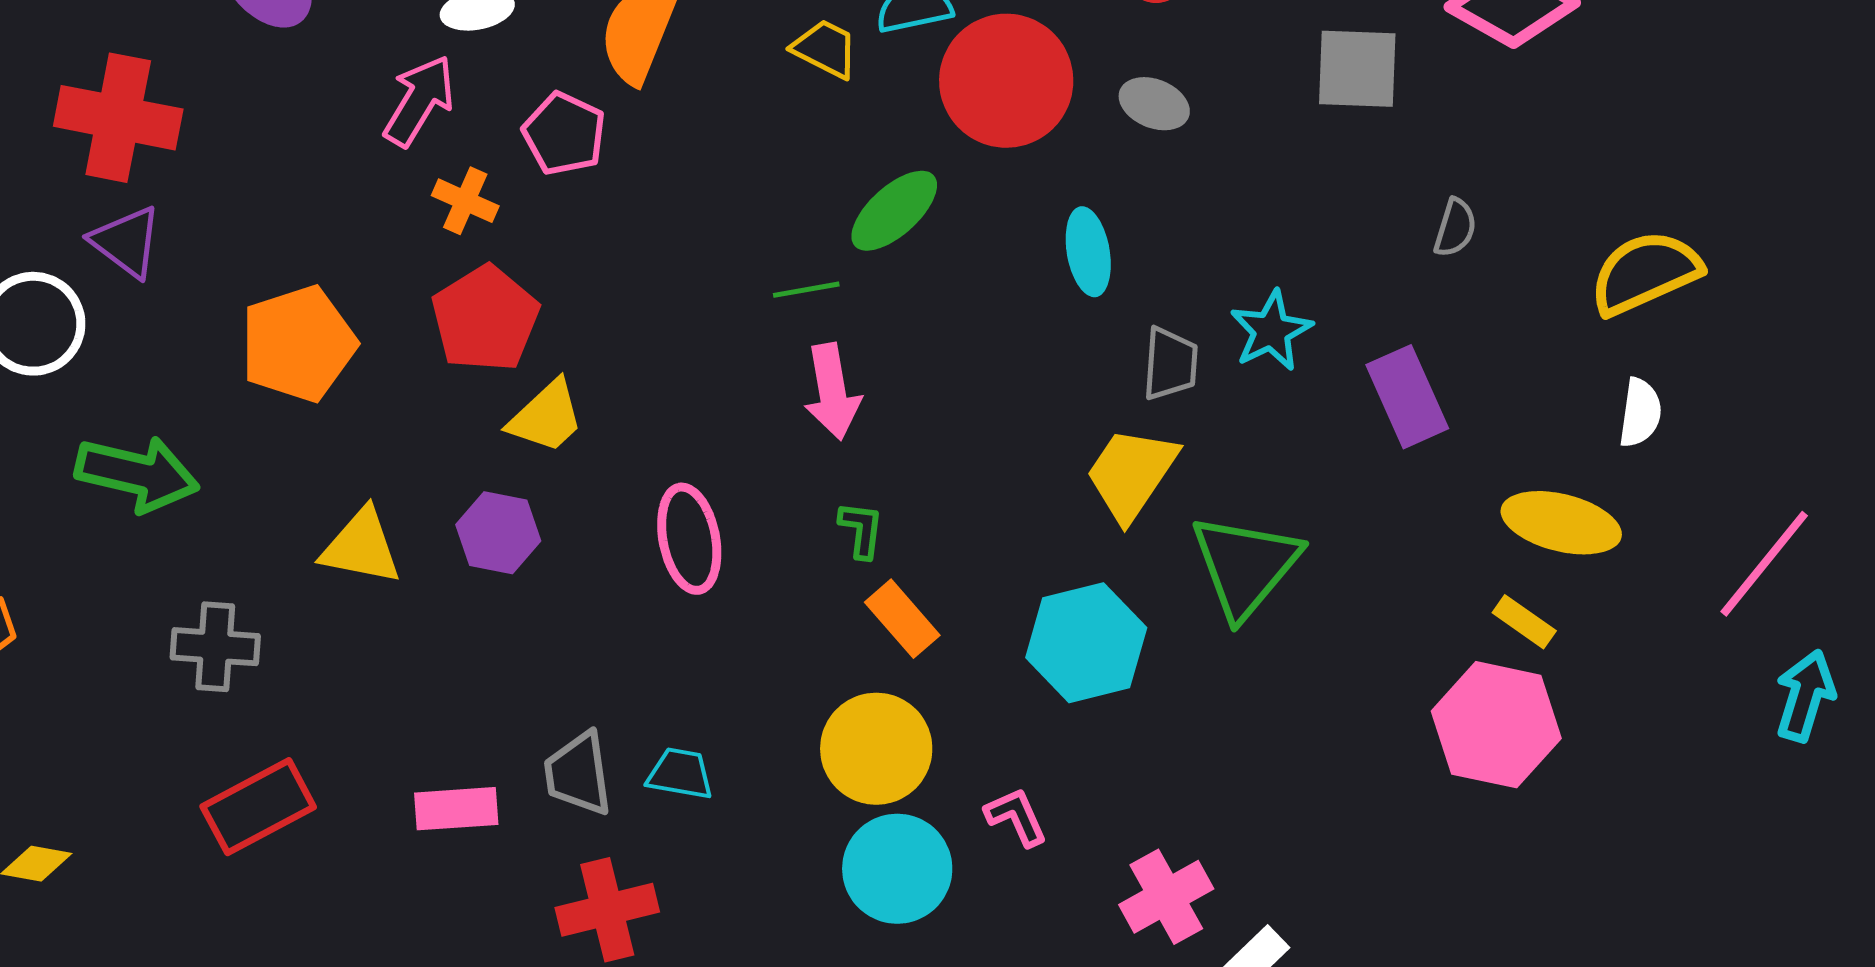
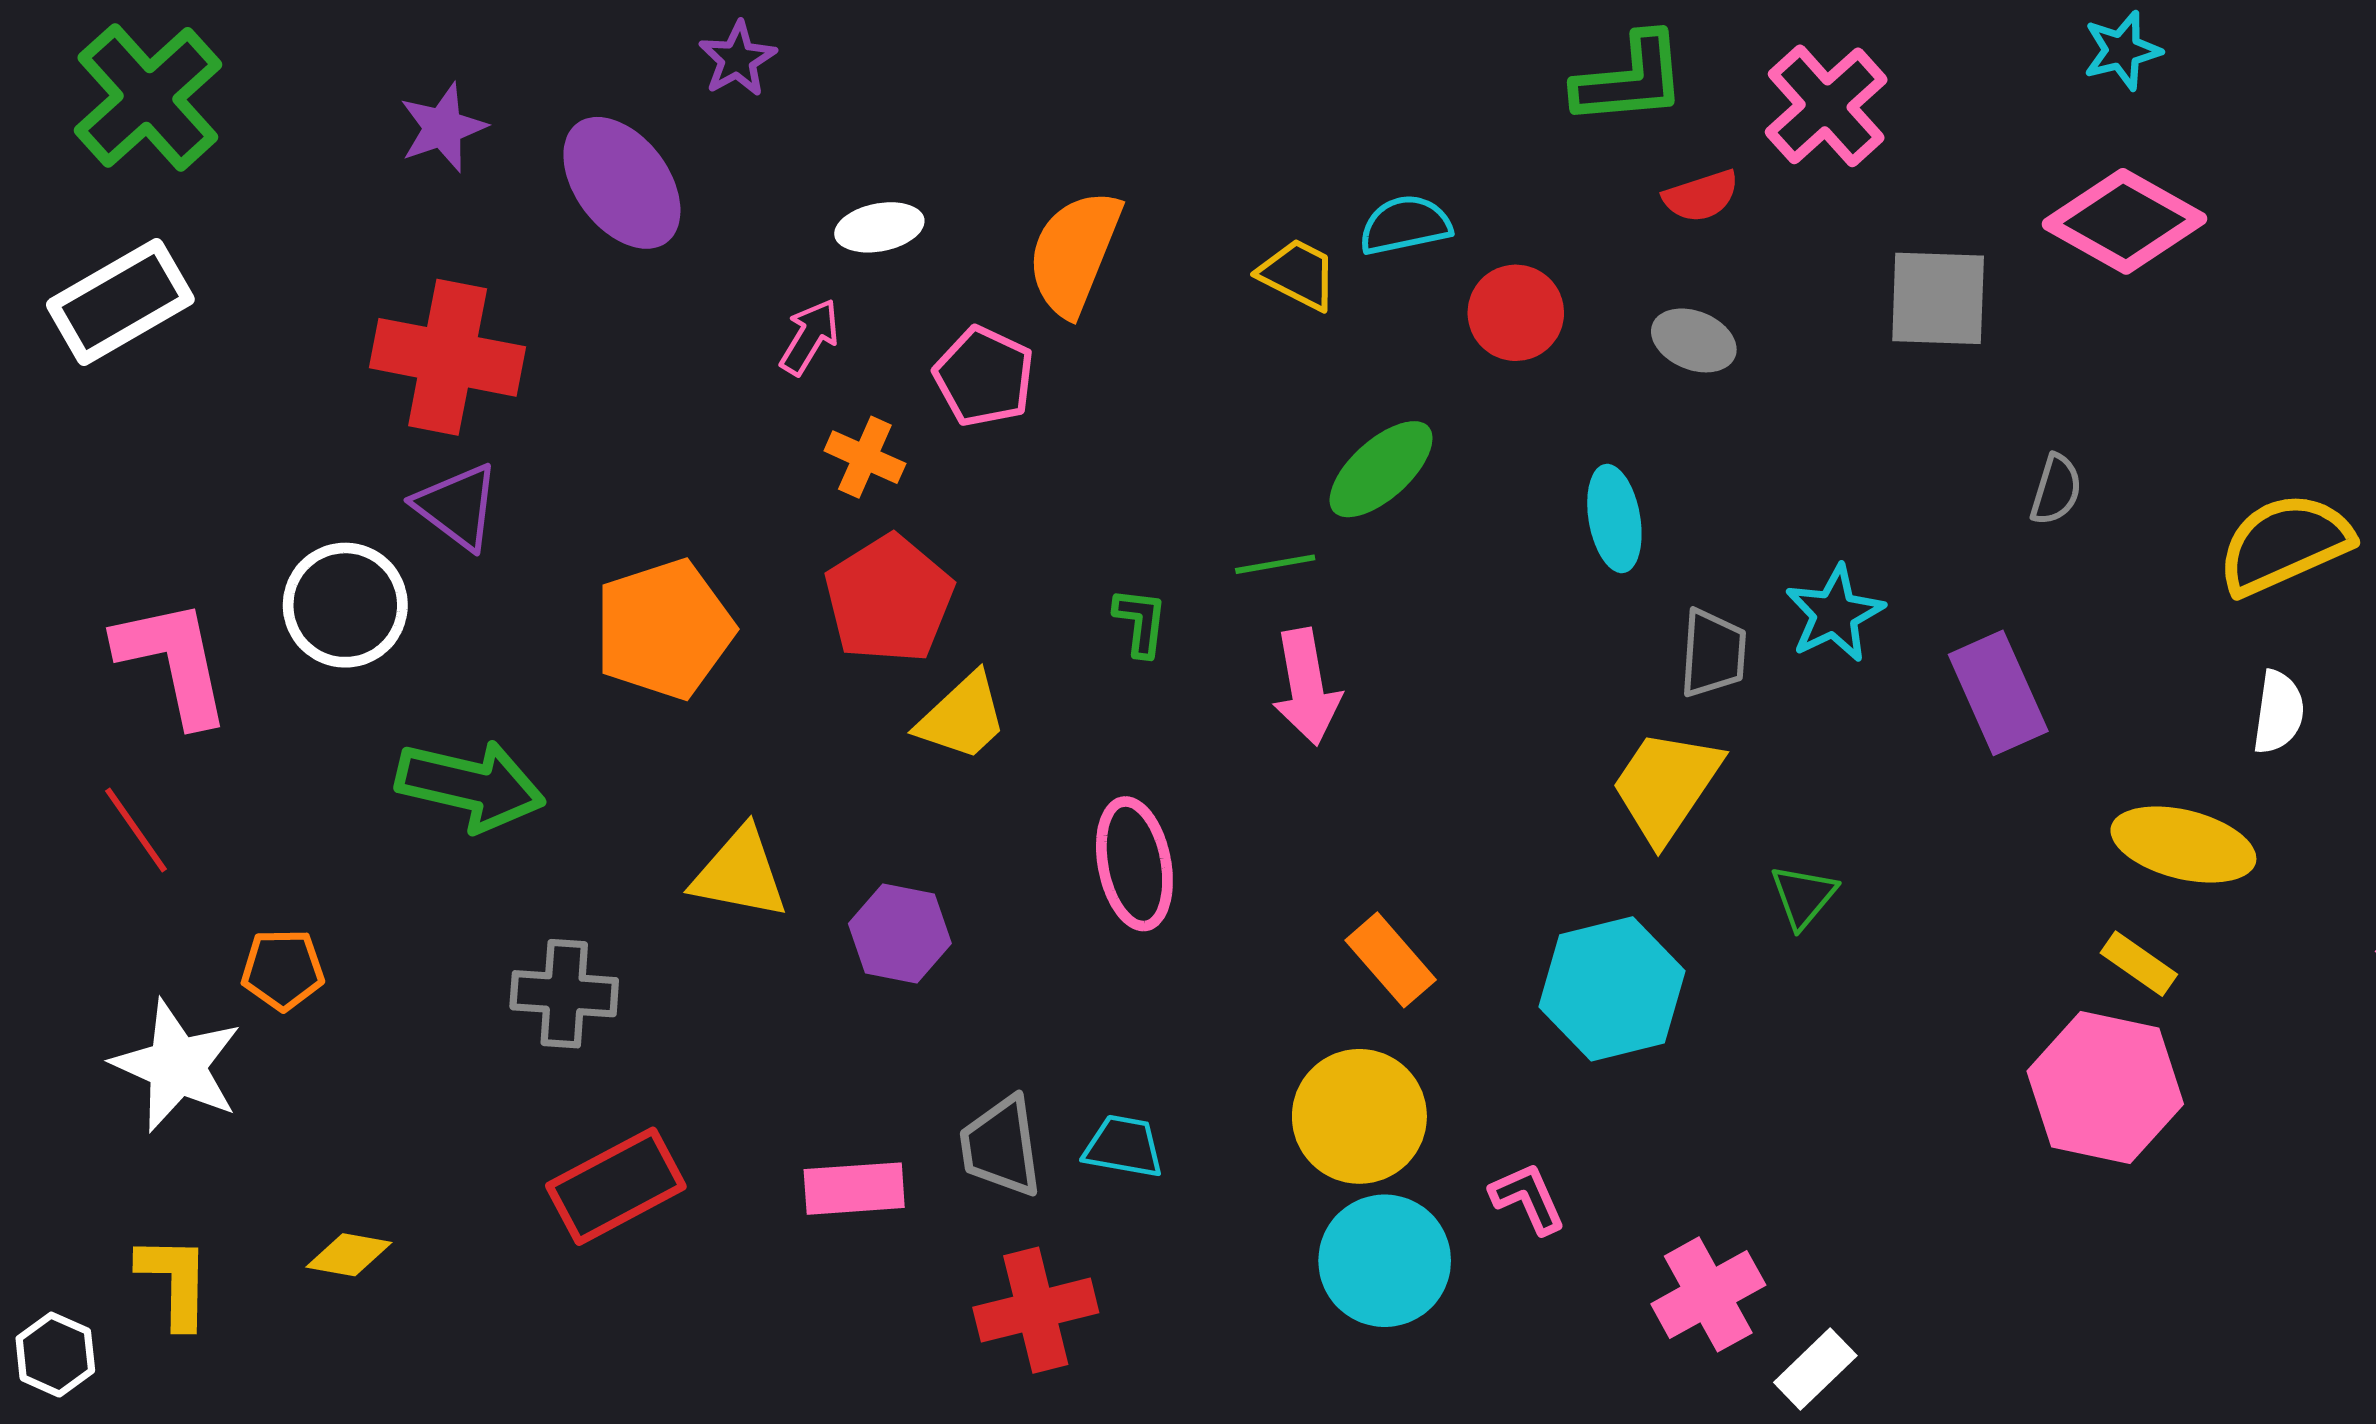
red circle: (1006, 81) -> (1516, 313), size x0.6
pink arrow: (419, 101) -> (810, 337), size x0.7
green L-shape: (861, 530) -> (1140, 622), moved
purple hexagon: (498, 533) -> (900, 934), moved
green triangle: (1245, 566) -> (1803, 896), size x0.5

